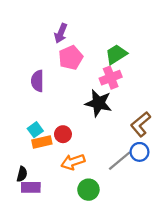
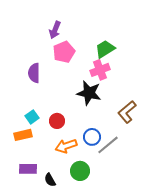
orange rectangle: (42, 142) -> (23, 135), moved
blue circle: (139, 152) -> (92, 137), moved
black semicircle: (22, 174) -> (50, 180), moved, turned 136

